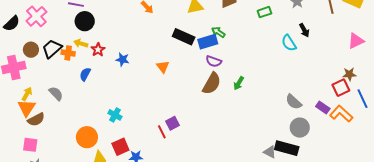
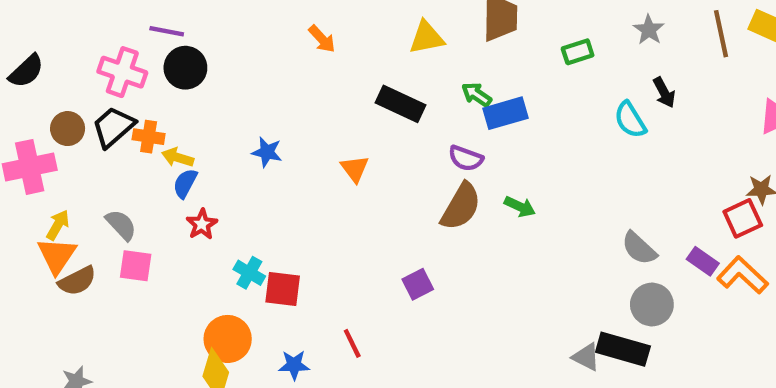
pink cross: (36, 16) -> (122, 72), moved, turned -30
blue rectangle: (208, 42) -> (506, 113), moved
yellow arrow: (81, 43) -> (178, 157), moved
red star: (98, 50) -> (202, 224), moved
green arrow: (239, 83) -> (520, 207), turned -96
purple square: (172, 123) -> (418, 284), moved
red line: (162, 132) -> (352, 343), moved
orange circle: (87, 137) -> (228, 339), moved
pink square: (30, 145) -> (136, 266), moved
red square: (120, 147) -> (283, 289), moved, turned 30

